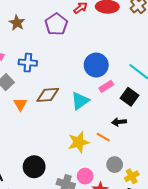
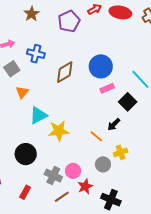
brown diamond: (48, 95) -> (65, 72), moved, turned -35
cyan triangle: (80, 101) -> (38, 115), moved
black arrow: (119, 122) -> (114, 124), turned -48
yellow star: (79, 142) -> (59, 131), moved
yellow cross: (132, 176) -> (121, 152), moved

